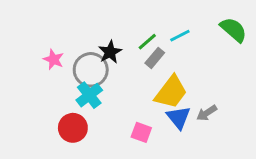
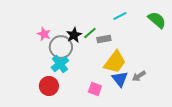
cyan line: (180, 36) -> (120, 16), moved
green line: (147, 42) -> (90, 33), moved
gray rectangle: (155, 58) -> (104, 39), turned 40
pink star: (54, 59) -> (44, 34), moved

